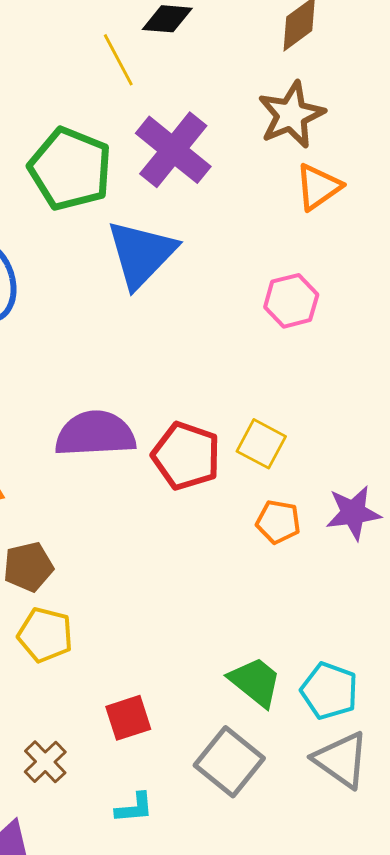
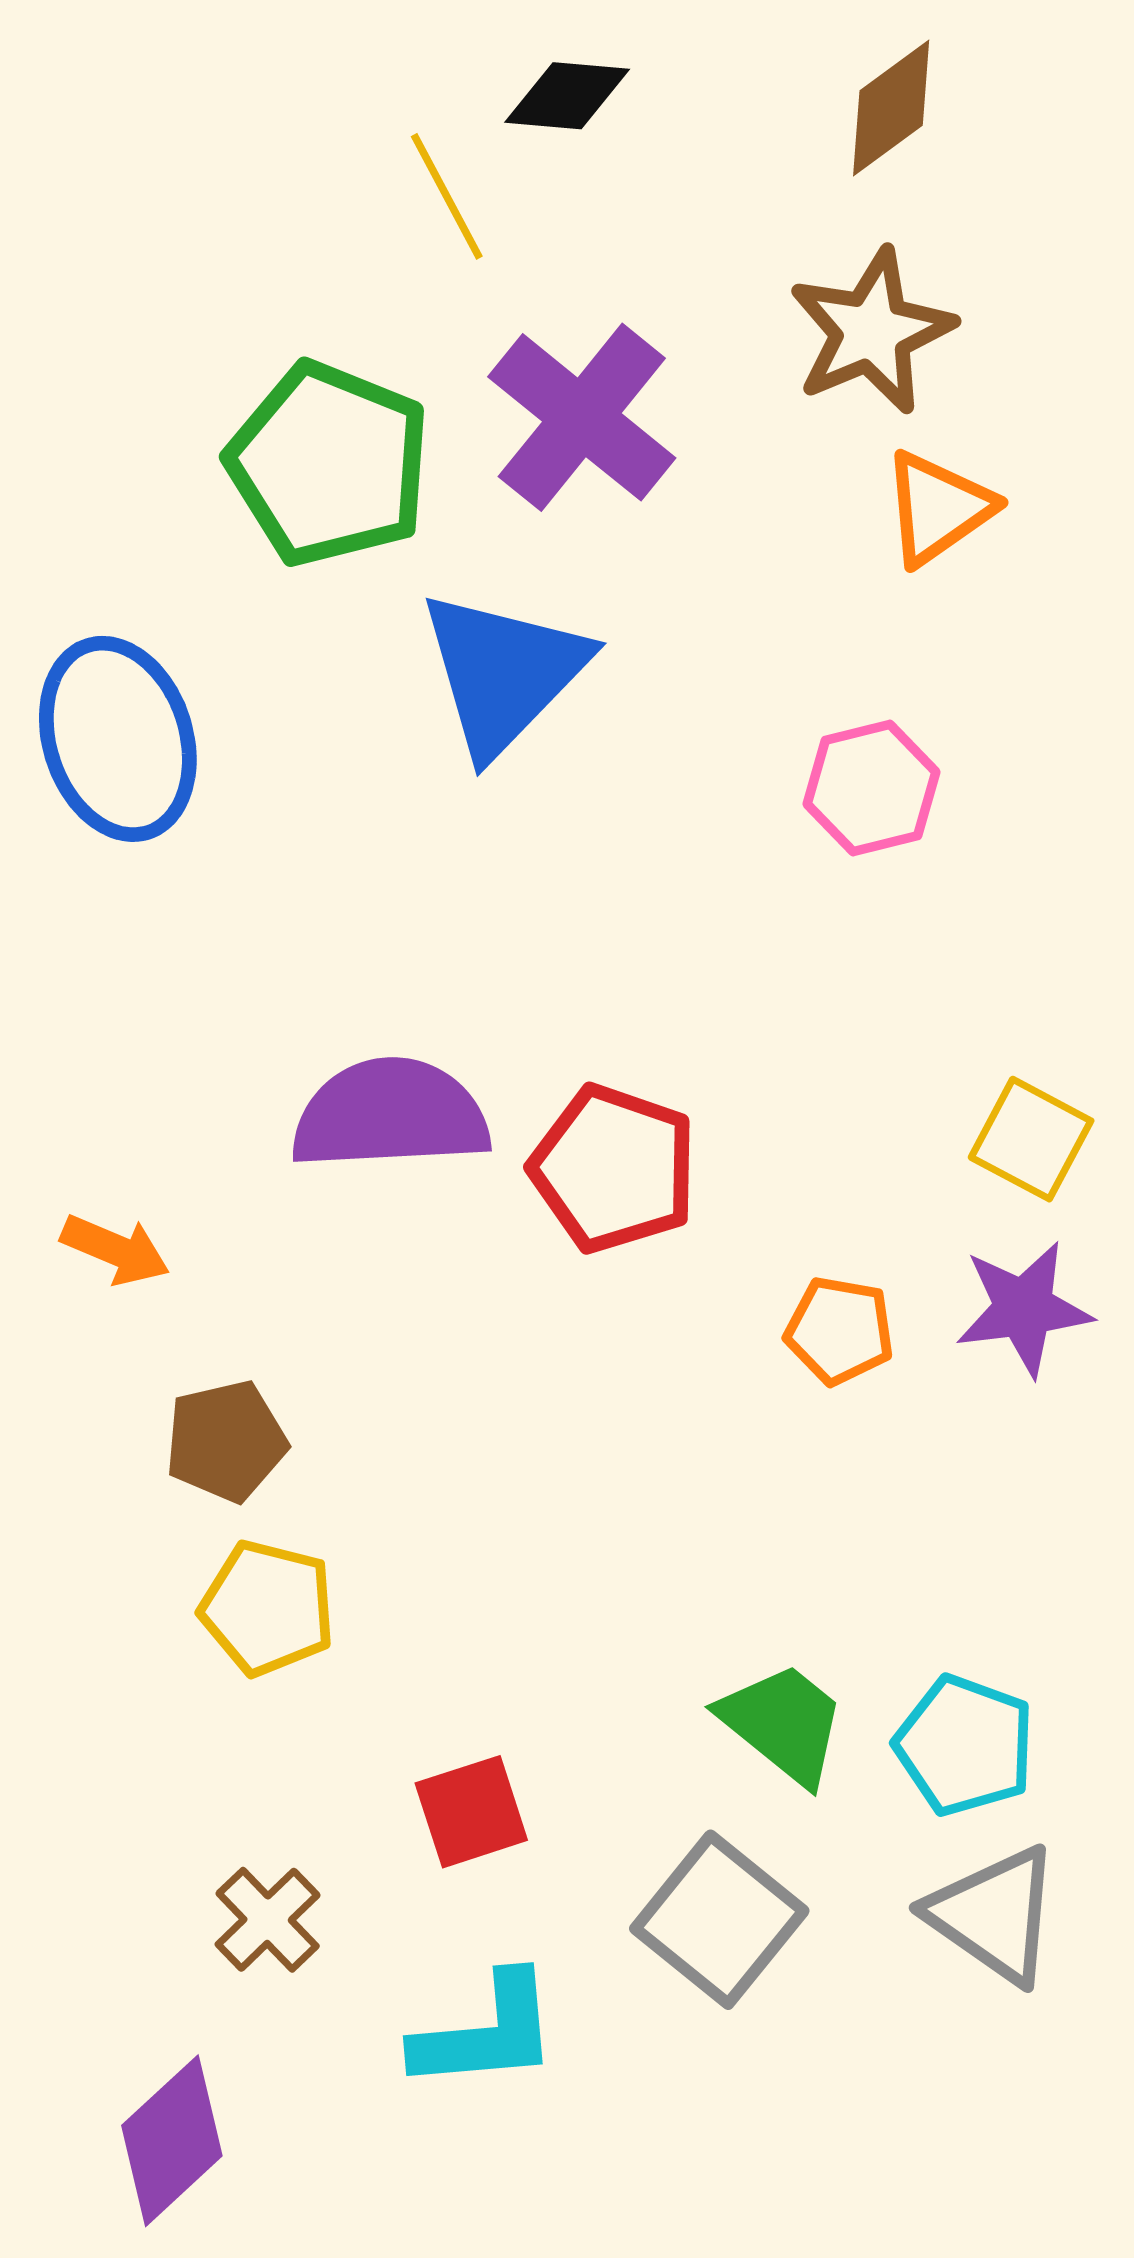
yellow square: (261, 444) -> (1031, 1139), moved
cyan L-shape: (134, 808) -> (486, 2033), size x1.6

